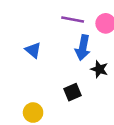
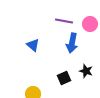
black star: (99, 69) -> (86, 71), moved

